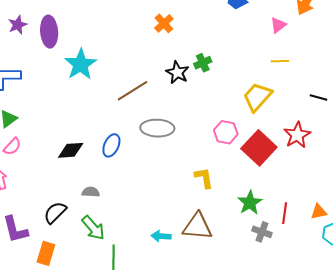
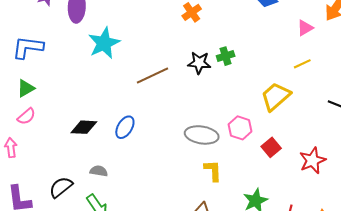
yellow line: (280, 61) -> (302, 64), turned -30
black star: (177, 73) -> (199, 63), turned -30
gray ellipse: (157, 128) -> (202, 135), moved
red star: (297, 135) -> (313, 160), moved
red square: (259, 148) -> (271, 147), size x0.6

